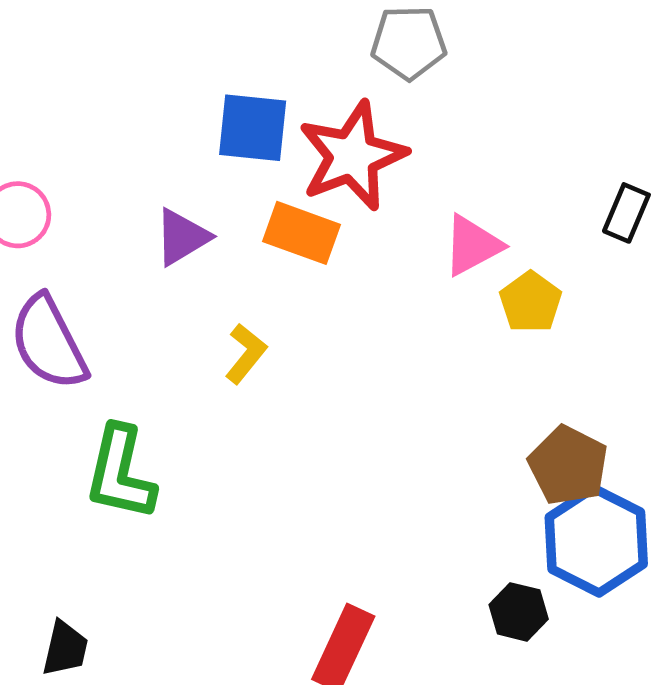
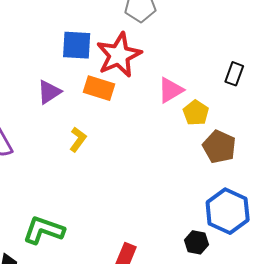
brown pentagon: (568, 465) -> (219, 147), moved
green L-shape: (120, 473) -> (44, 230), moved, turned 99

